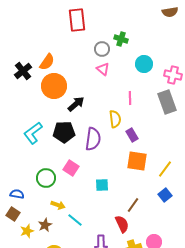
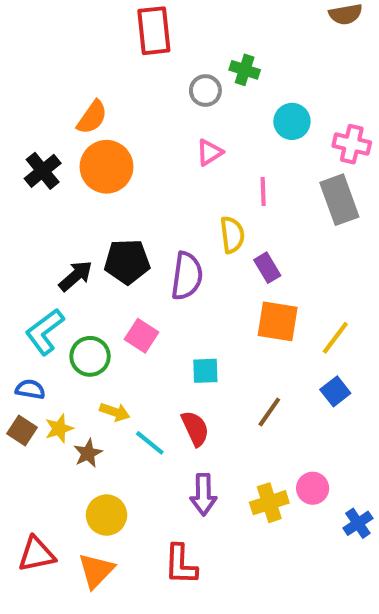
pink triangle: (103, 69) -> (210, 152), moved, turned 48
black cross: (23, 71) -> (43, 171), moved
black arrow: (76, 104) -> (76, 276), moved
cyan L-shape: (33, 133) -> (45, 332), moved
red semicircle: (122, 224) -> (195, 428), moved
yellow star: (27, 231) -> (59, 428), moved

